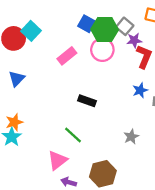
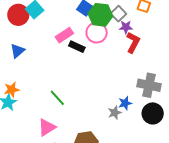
blue star: (140, 90) -> (125, 103), moved
black rectangle: (87, 101) -> (77, 47), moved
green line: (73, 135) -> (57, 98), moved

